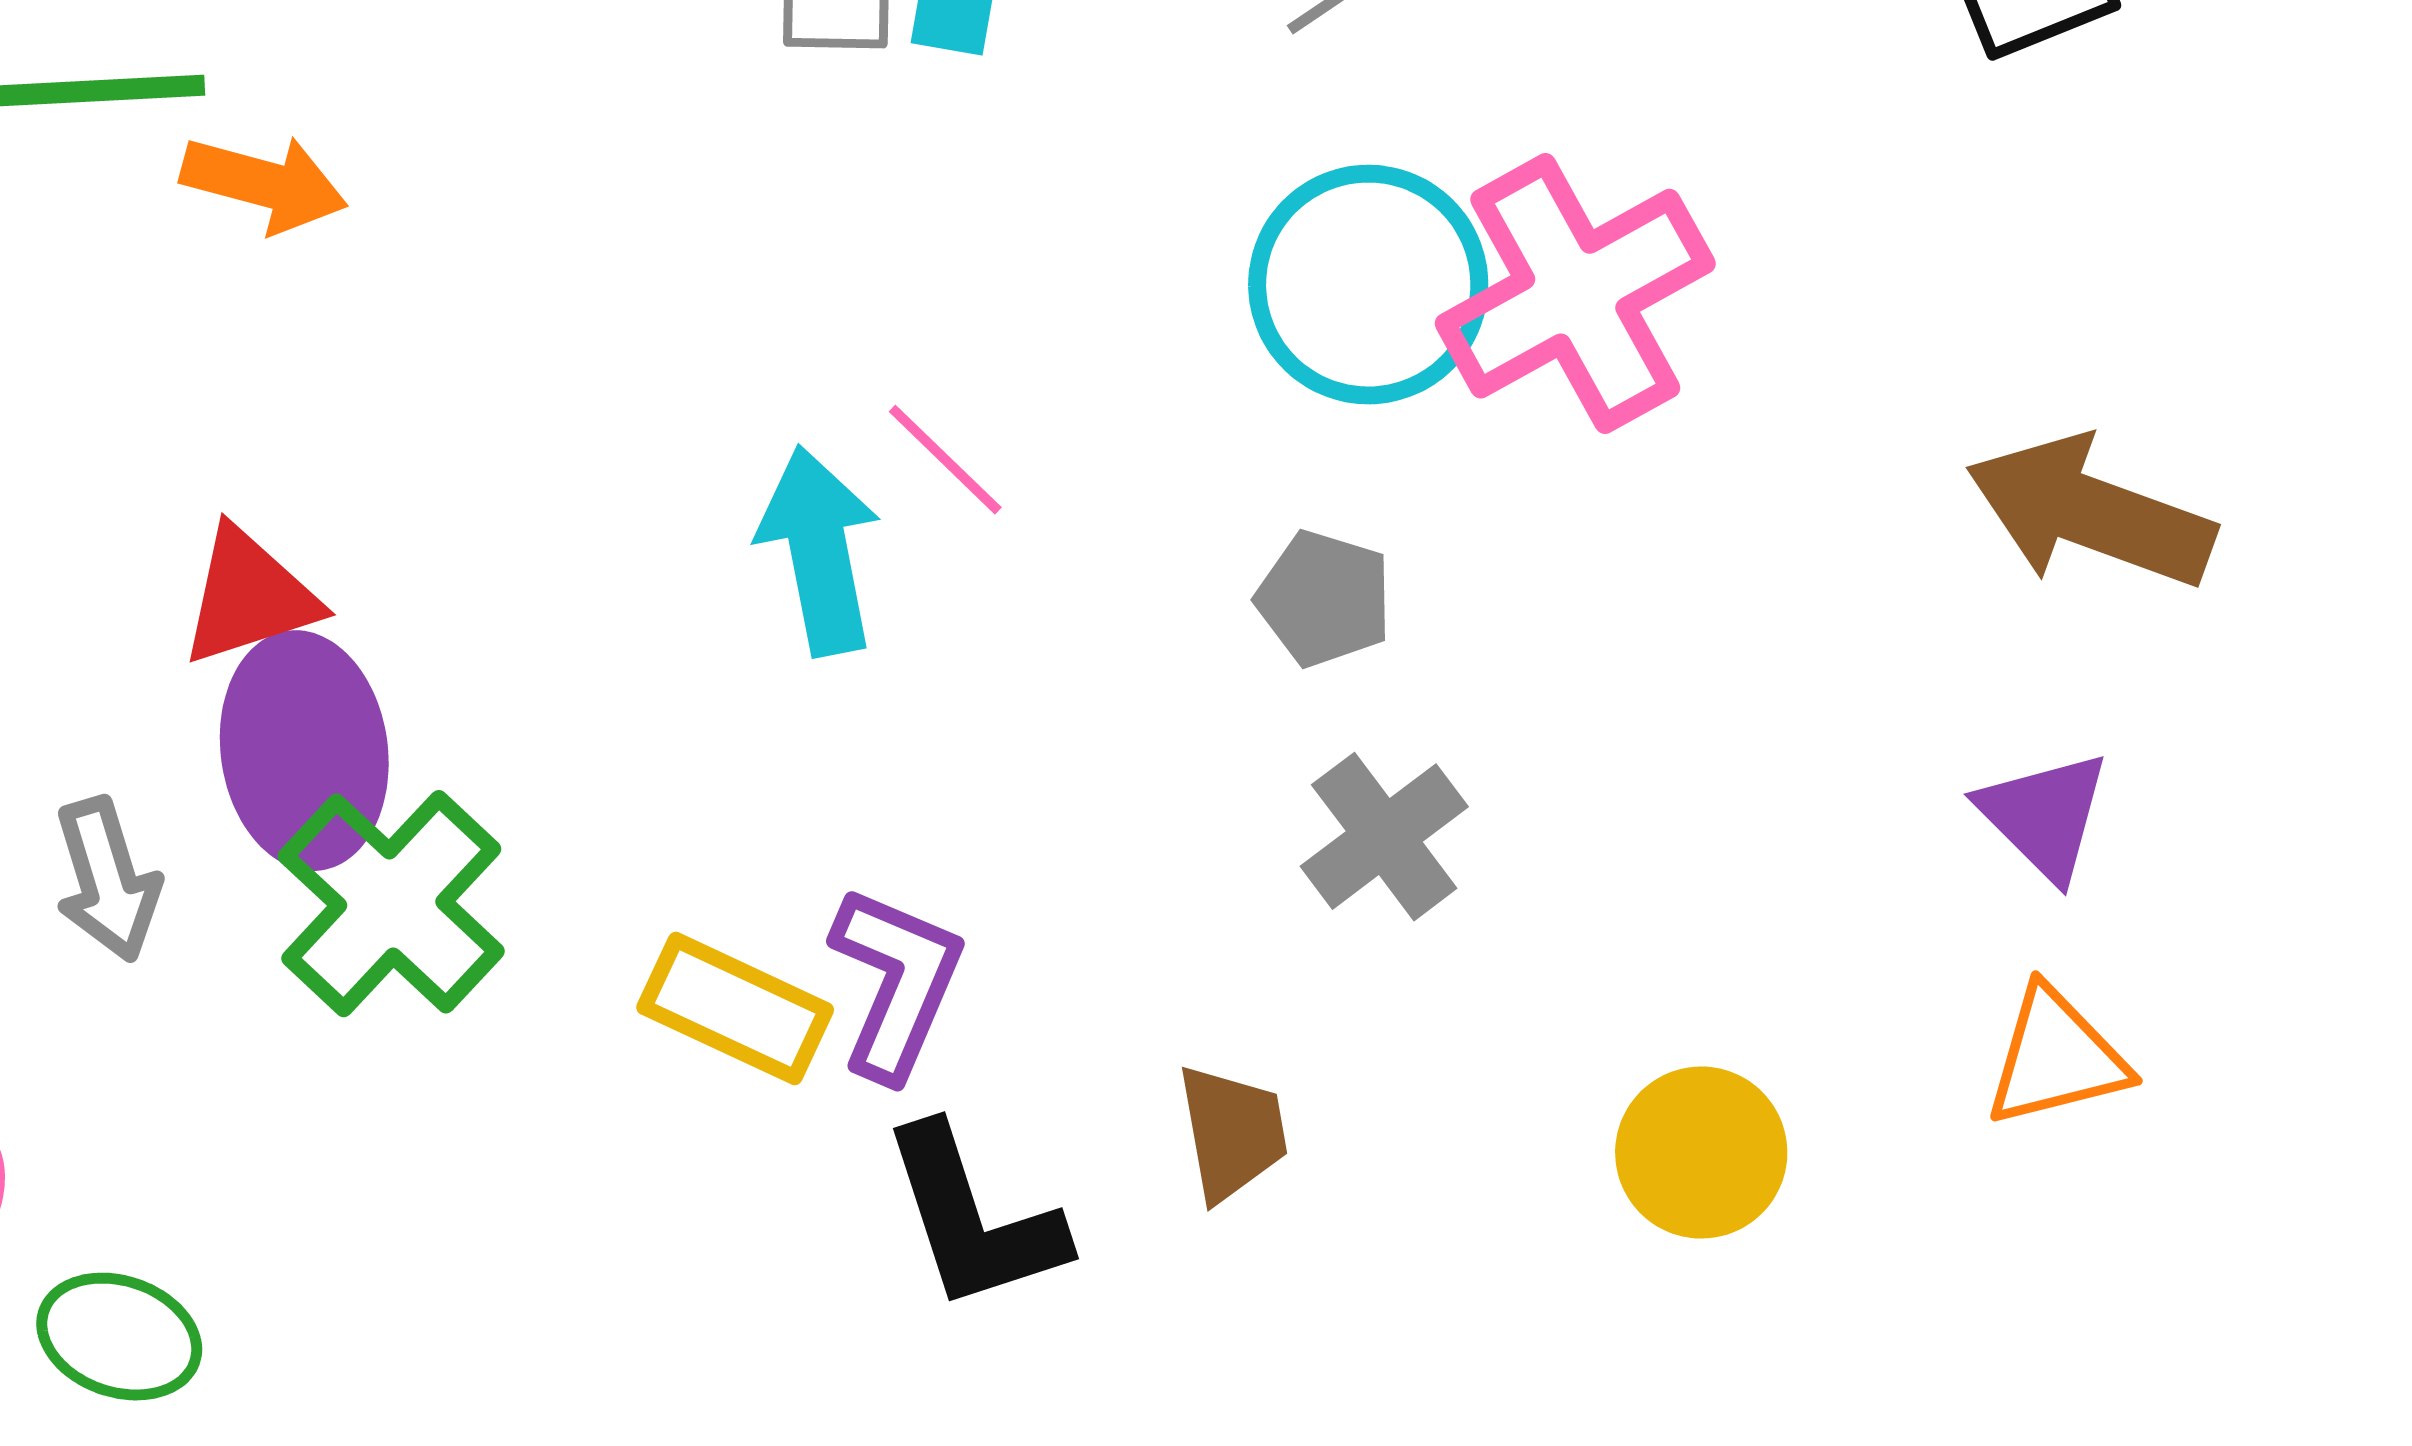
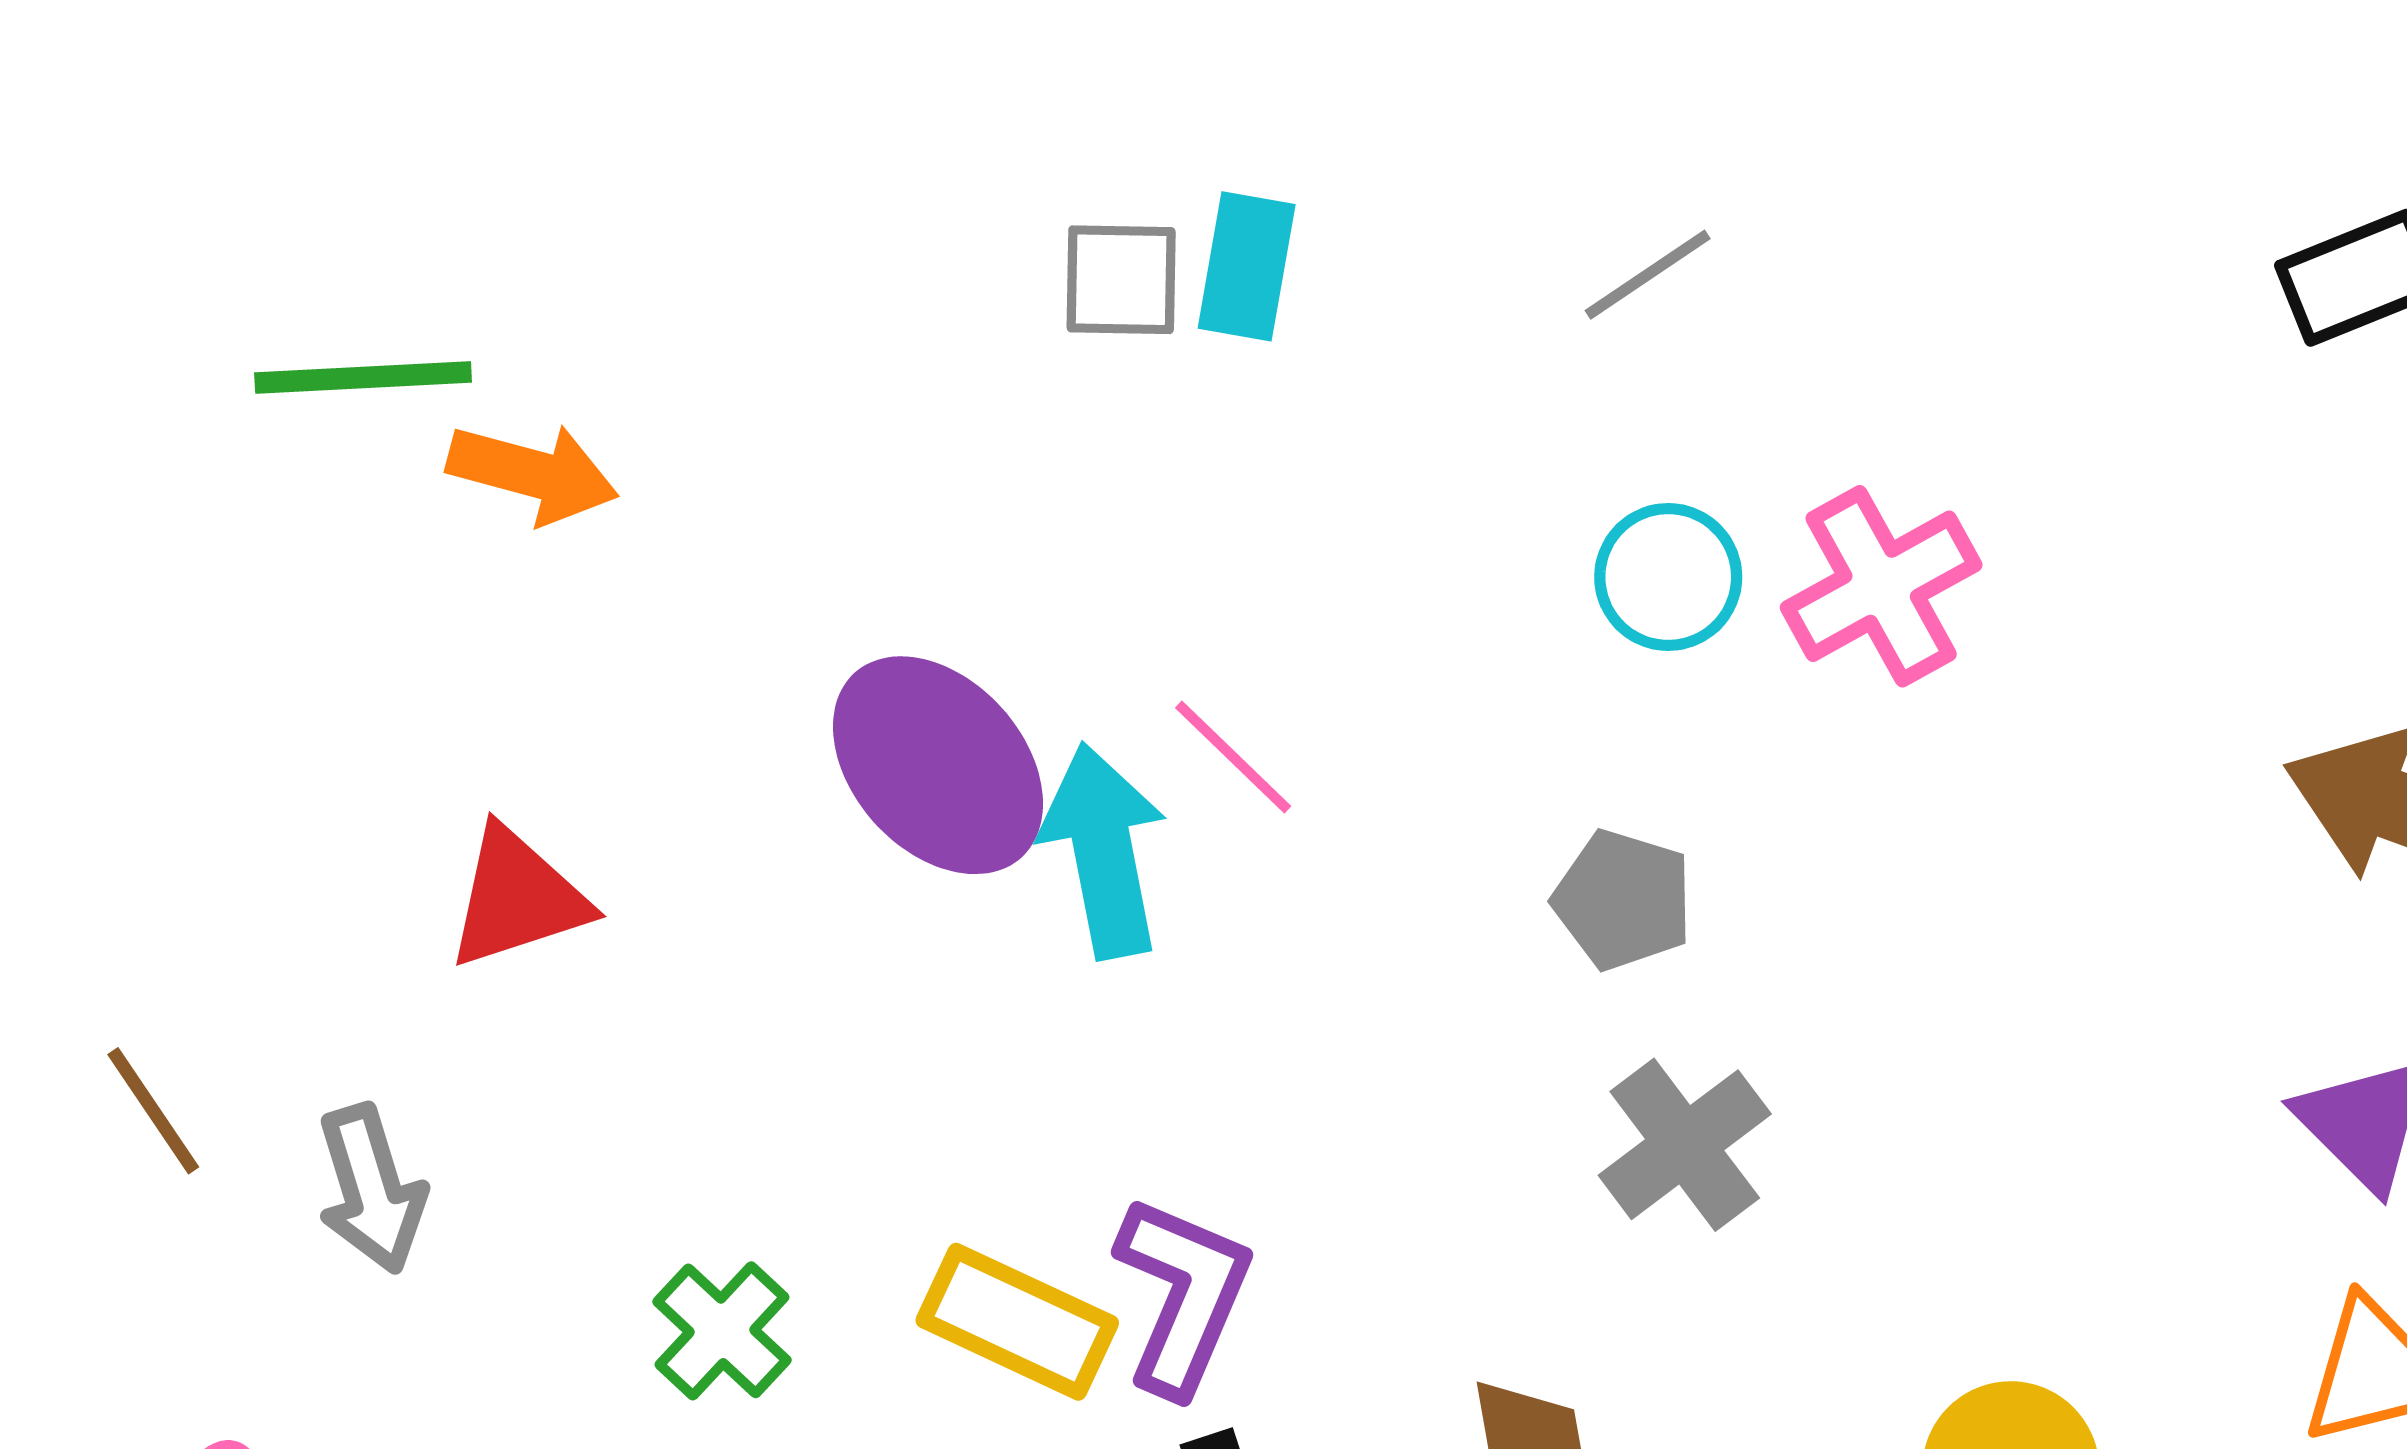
cyan circle: (1368, 285) -> (1668, 577), size x0.6
pink cross: (1575, 294) -> (1881, 586), size x0.7
purple ellipse: (304, 751) -> (938, 765), moved, turned -34
green cross: (391, 904) -> (722, 1331), moved, size x0.6

